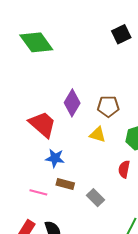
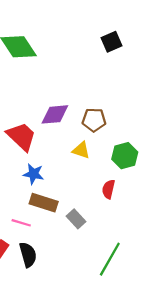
purple diamond: (72, 103) -> (55, 114), turned 52
brown rectangle: (65, 184) -> (44, 203), size x1.4
pink line: (38, 192) -> (21, 223), moved

